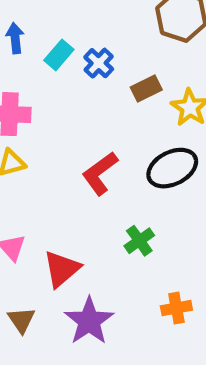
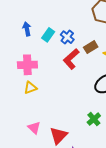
red L-shape: (100, 173) -> (71, 59), moved

